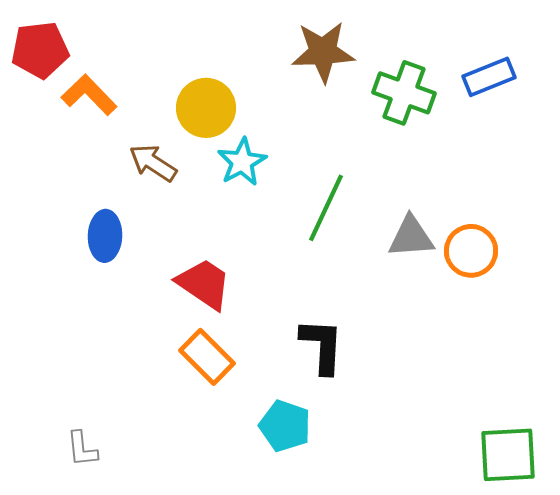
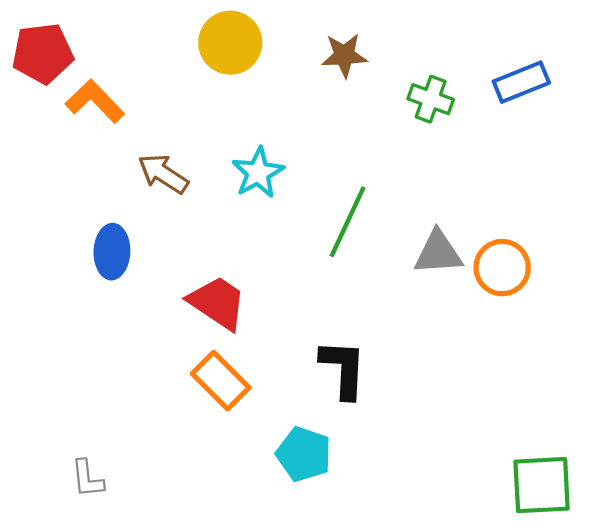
brown star: (323, 52) -> (344, 55), size x0.7
green cross: (404, 93) -> (431, 99), size x0.7
yellow circle: (206, 108) -> (230, 43), moved

